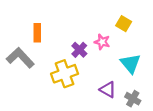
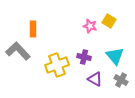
pink star: (102, 42) -> (90, 26), moved
purple cross: (79, 50) -> (84, 57), moved, turned -32
gray cross: (133, 99) -> (121, 80), moved

